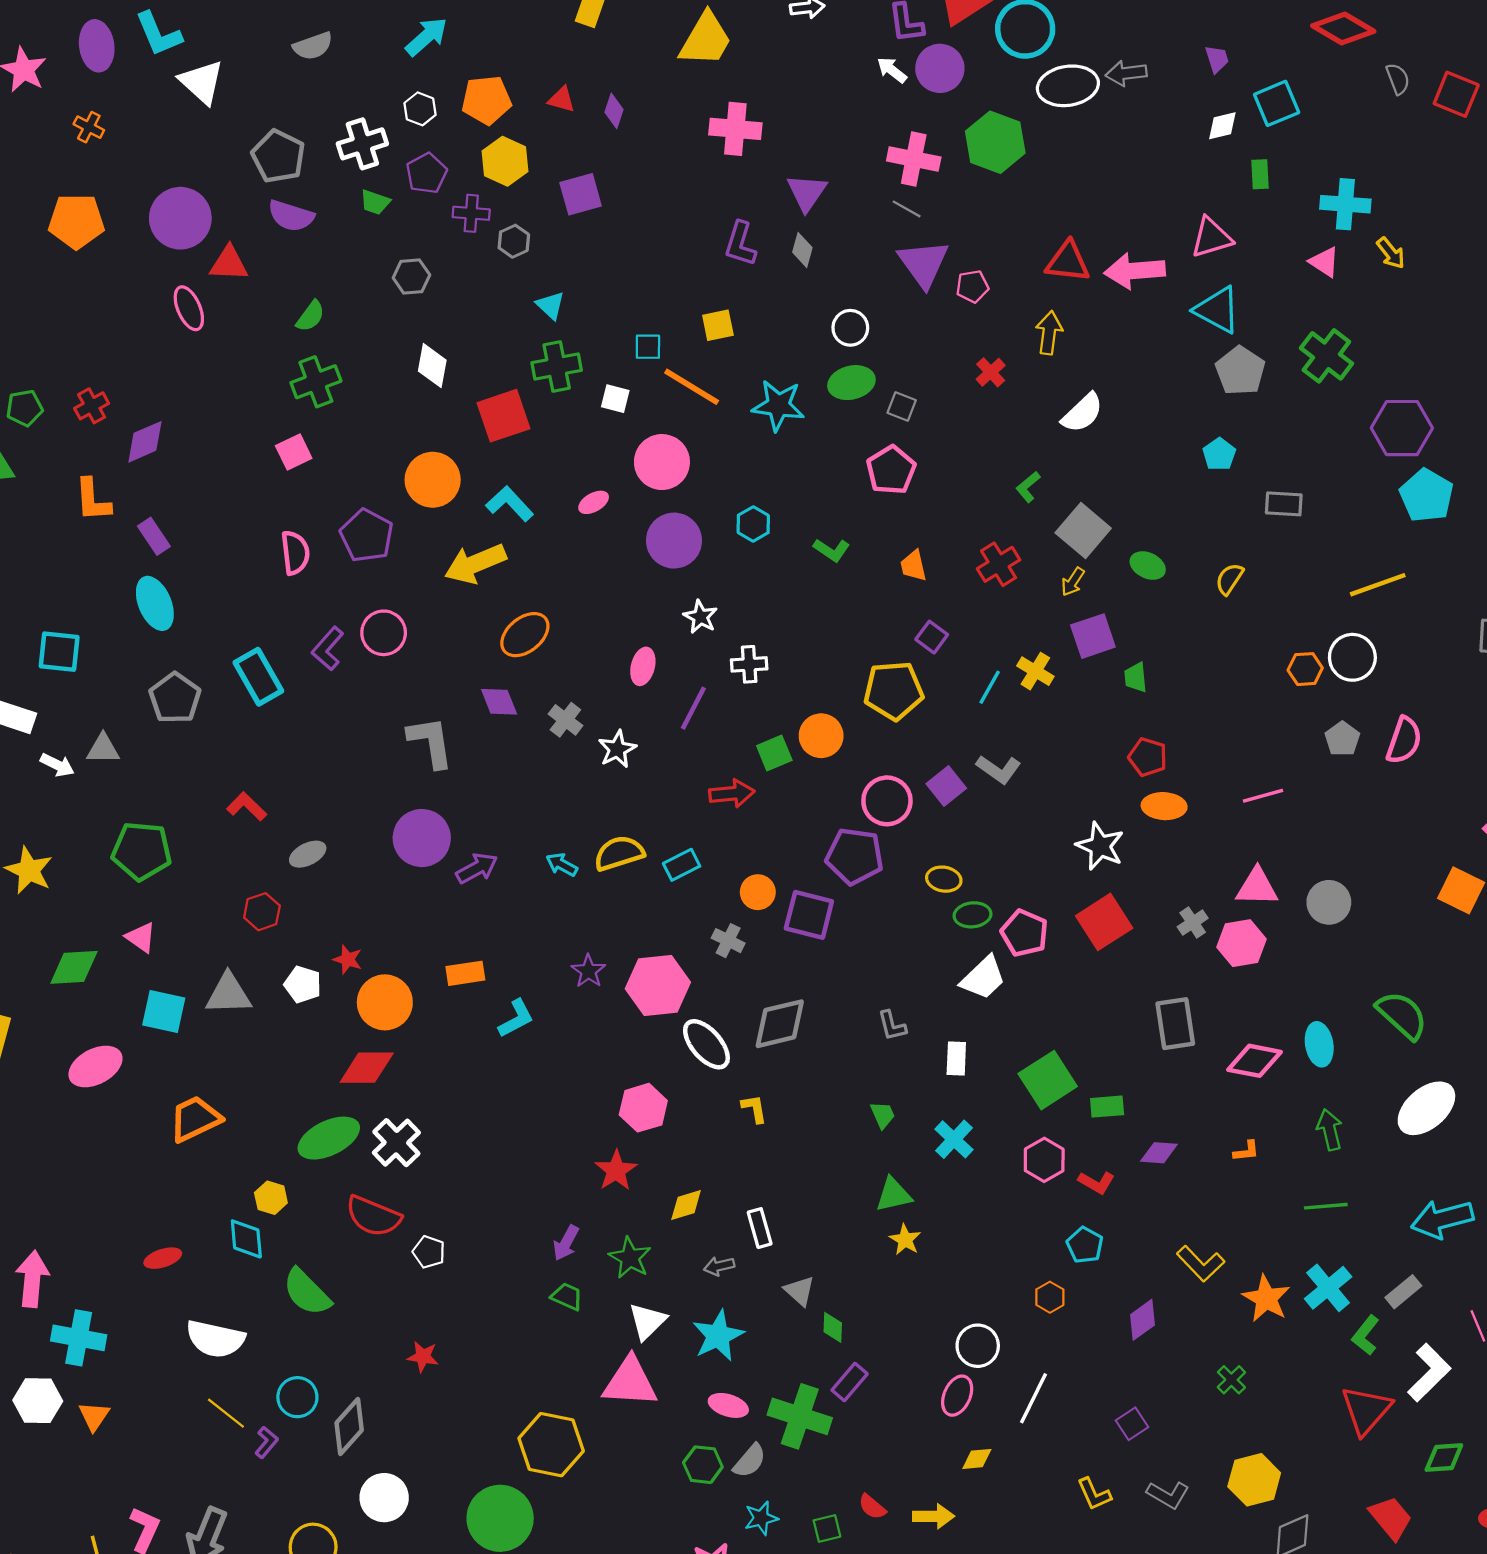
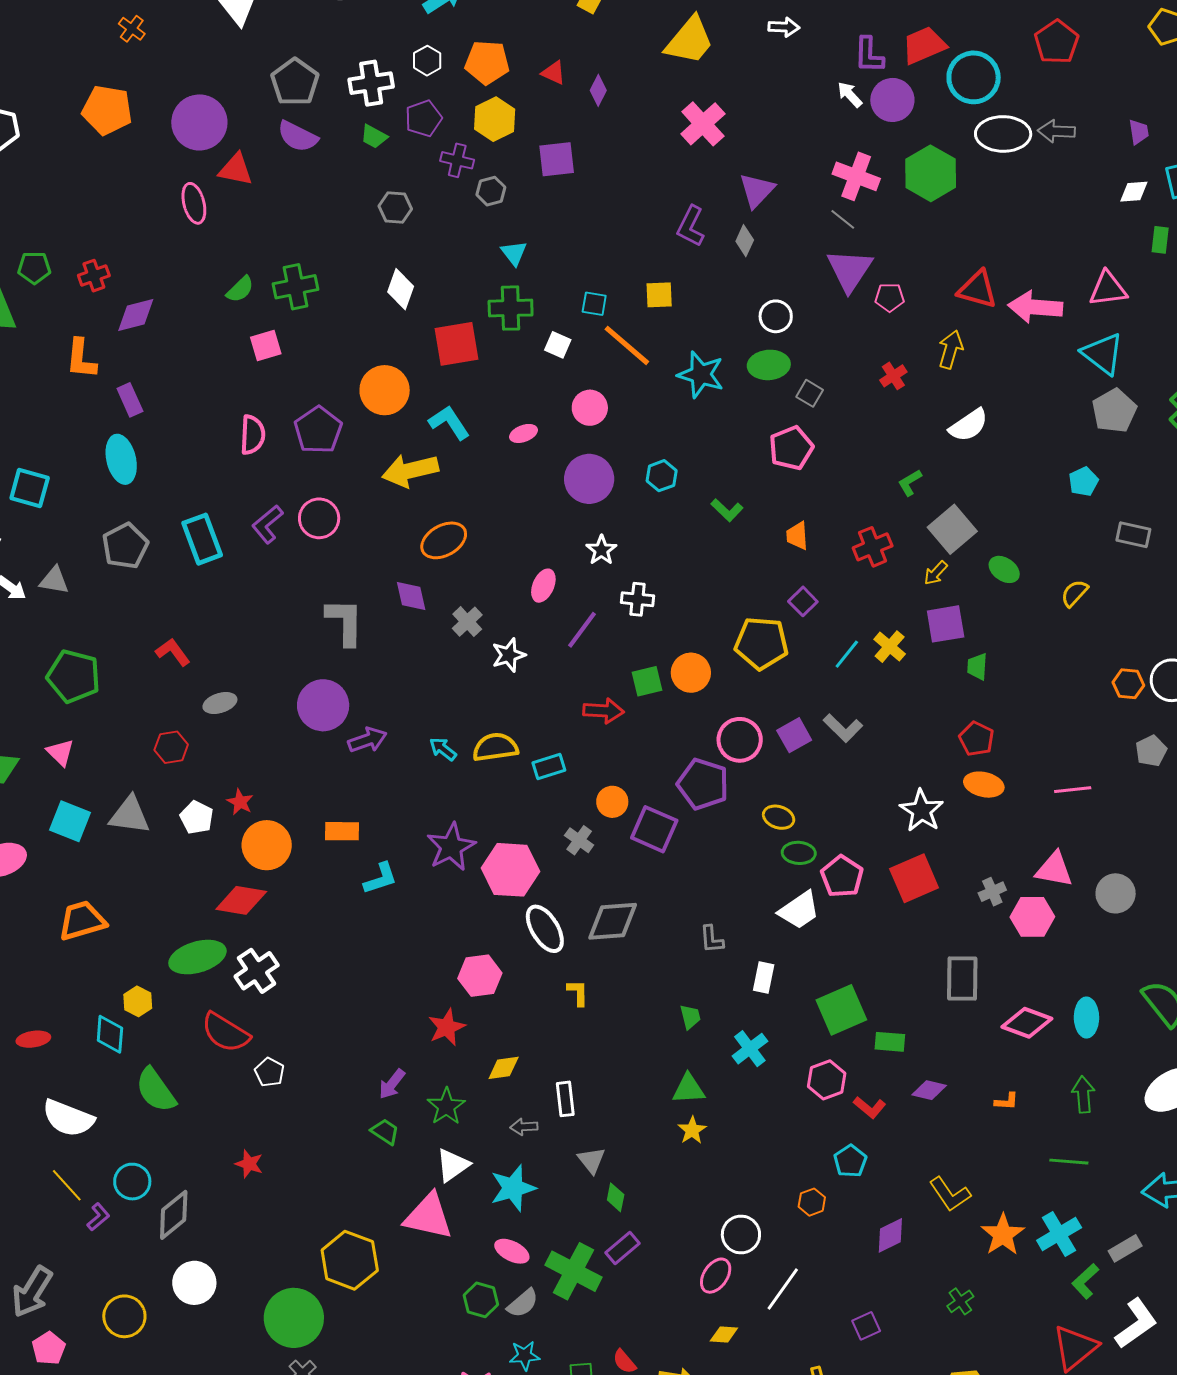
pink cross: (735, 129) -> (703, 124), turned 33
green semicircle: (310, 316) -> (240, 289), moved
pink circle: (662, 462) -> (590, 408), size x0.7
purple star: (588, 971) -> (451, 847), size x1.6

